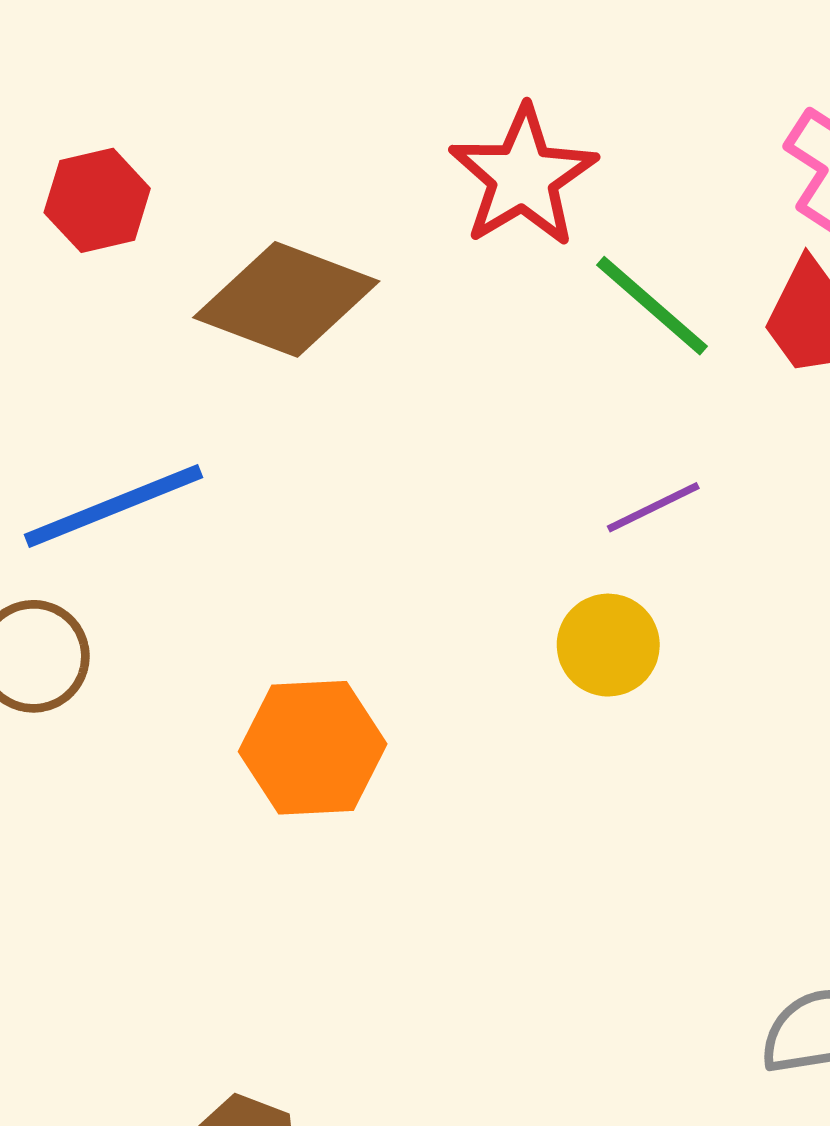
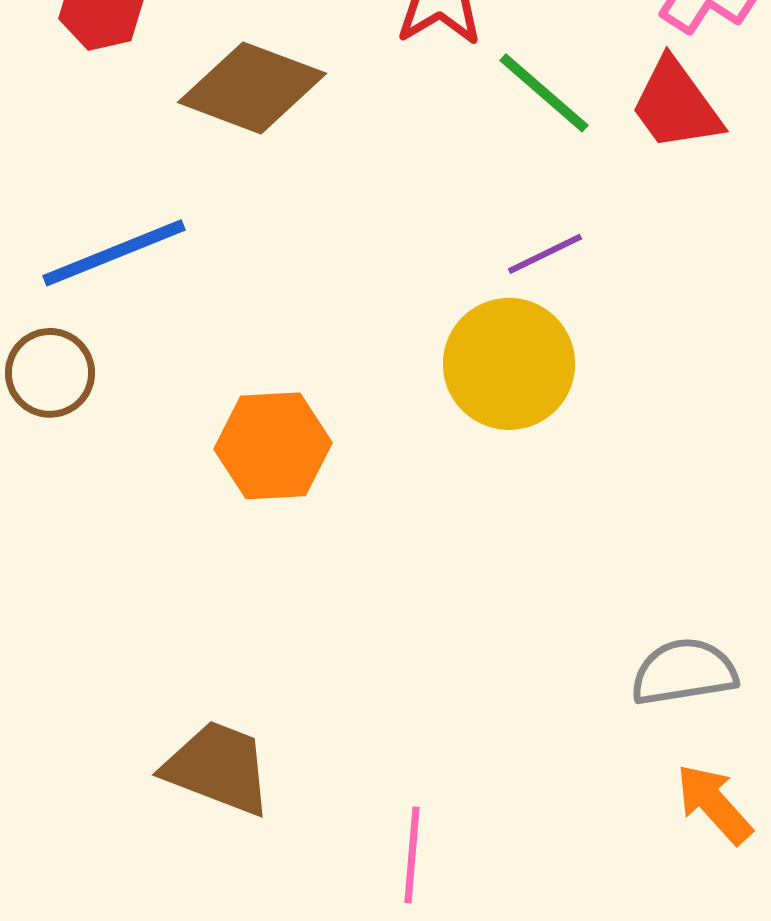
yellow circle: (608, 645) -> (509, 364), size x1.6

